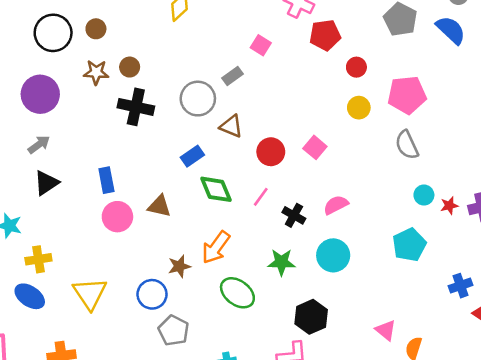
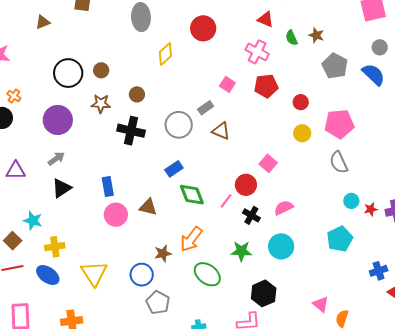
red pentagon: (325, 35) -> (266, 86), moved
brown circle: (130, 67) -> (137, 94), moved
brown triangle: (231, 126) -> (221, 131), moved
red circle: (271, 152) -> (246, 185), moved

